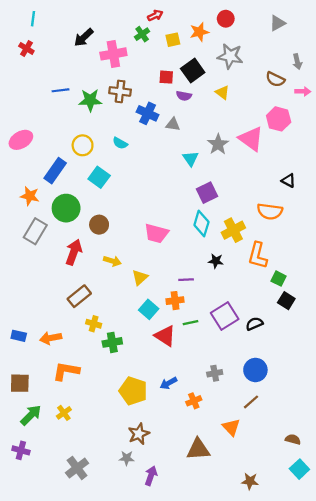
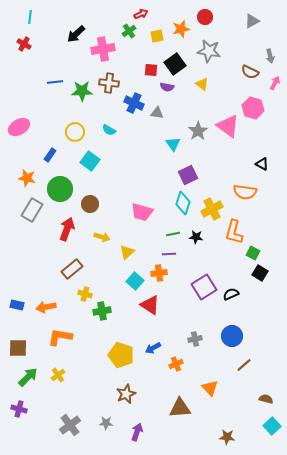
pink arrow: (303, 91) -> (275, 83), turned -64
blue rectangle: (55, 171) -> (50, 155), size x0.6
green line: (190, 323) -> (173, 234), moved
brown line: (251, 402) -> (244, 365), moved
gray star: (127, 458) -> (106, 423), moved

